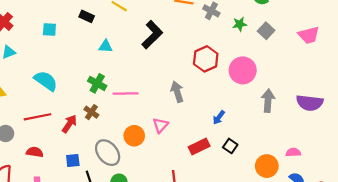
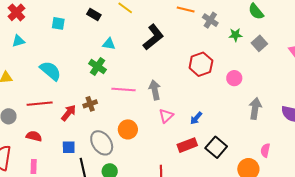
pink circle: (243, 70) -> (234, 78), size x0.6
green cross: (97, 83) -> (98, 67), moved
gray arrow: (177, 92) -> (155, 90), moved
brown cross: (91, 112) -> (90, 104), turned 32
blue arrow: (219, 117) -> (196, 118), moved
pink triangle: (160, 125) -> (166, 116), moved
black square: (230, 146) -> (216, 147), size x1.5
pink semicircle: (293, 152) -> (265, 150), moved, turned -80

